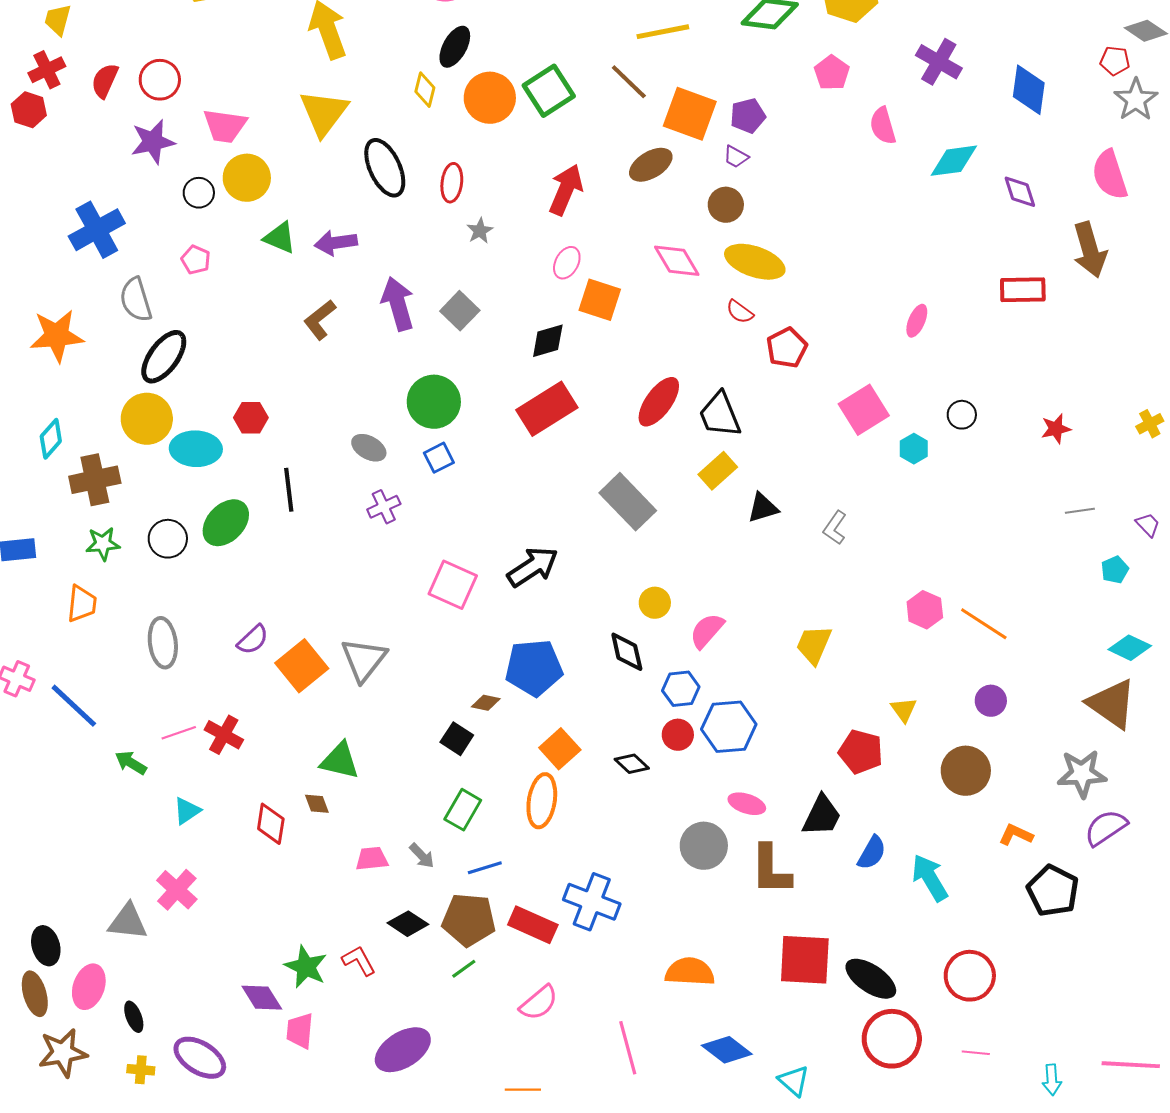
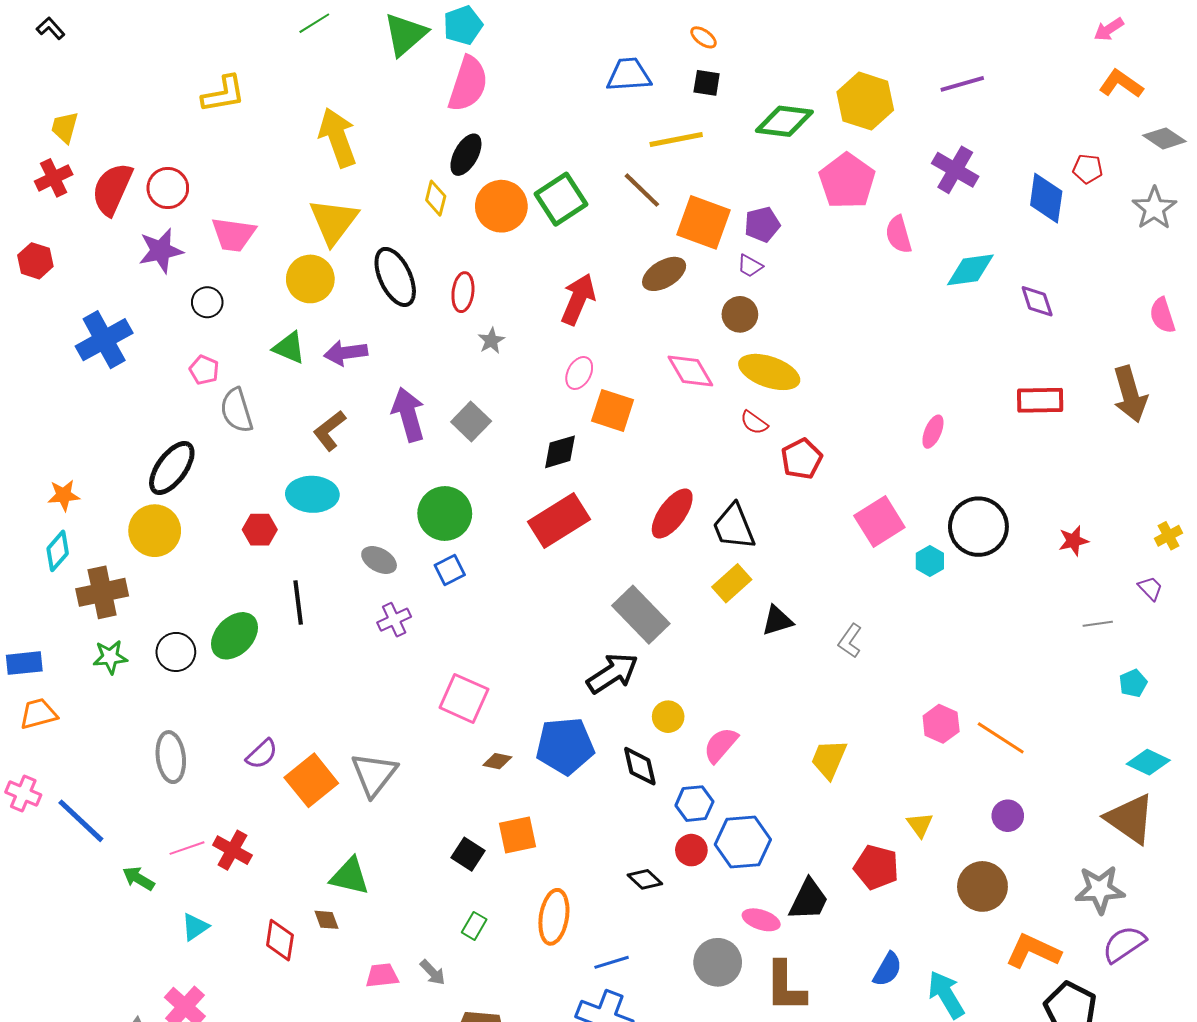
red pentagon: (1115, 61) -> (1088, 169), moved
pink pentagon: (832, 73) -> (847, 181), size x1.6
red semicircle: (105, 81) -> (112, 189), size x1.5
red hexagon: (29, 110) -> (35, 261), moved
pink semicircle: (1110, 175) -> (1162, 315), moved, size x0.7
yellow circle: (247, 178) -> (310, 279), moved
brown arrow: (1090, 250) -> (1130, 394), moved
gray semicircle: (136, 300) -> (237, 410), moved
orange star: (57, 336) -> (64, 495), moved, size x0.6
black circle: (962, 415) -> (978, 527), size x2.0
cyan ellipse: (196, 449) -> (312, 494), moved
purple trapezoid: (1148, 525) -> (1150, 588), moved
black arrow: (533, 567) -> (613, 673), moved
orange trapezoid: (82, 604) -> (38, 714), moved, turned -111
blue pentagon: (534, 668) -> (565, 746), moved
brown diamond: (486, 703) -> (497, 761), moved
orange square: (560, 749) -> (518, 835), moved, turned 30
green rectangle: (463, 810) -> (474, 926), size x0.7
black trapezoid: (822, 816) -> (809, 900), moved
orange L-shape: (1016, 835) -> (1033, 951), size x1.6
blue line: (485, 868) -> (612, 962), moved

